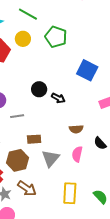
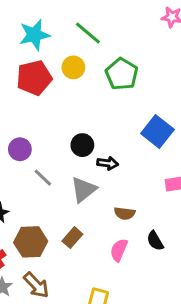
black arrow: (58, 98) -> (108, 163), turned -32
gray line: (17, 116) -> (43, 178), turned 40
brown rectangle: (34, 139) -> (72, 238), moved, turned -56
gray triangle: (50, 158) -> (83, 190), moved

